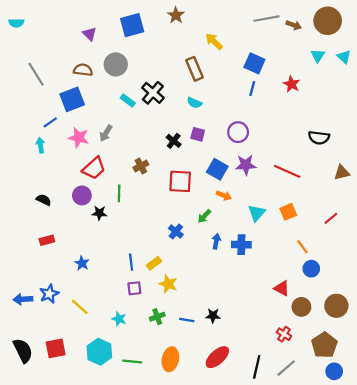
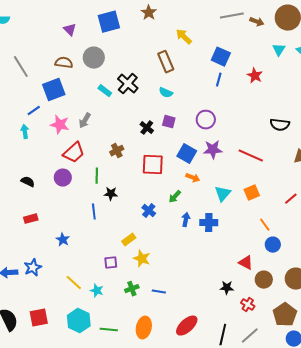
black star: (99, 213) -> (111, 194), moved
blue line: (131, 262) -> (94, 212), moved
yellow line: (80, 307) -> (74, 283), moved
black star: (213, 316) -> (227, 288), moved

